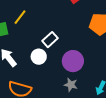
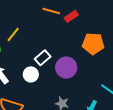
purple circle: (73, 61) -> (66, 68), moved

